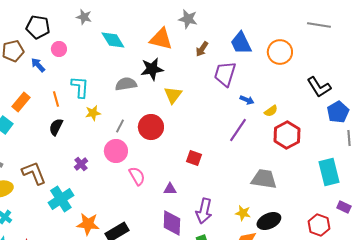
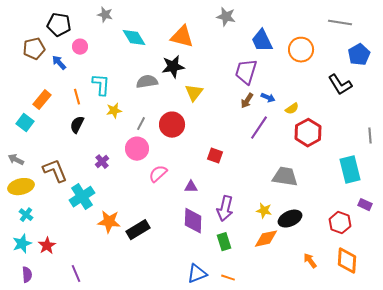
gray star: (188, 19) -> (226, 17), moved
brown arrow: (202, 49) -> (247, 101), moved
blue pentagon: (338, 112) -> (359, 55), moved
pink semicircle: (137, 176) -> (158, 174), turned -102

